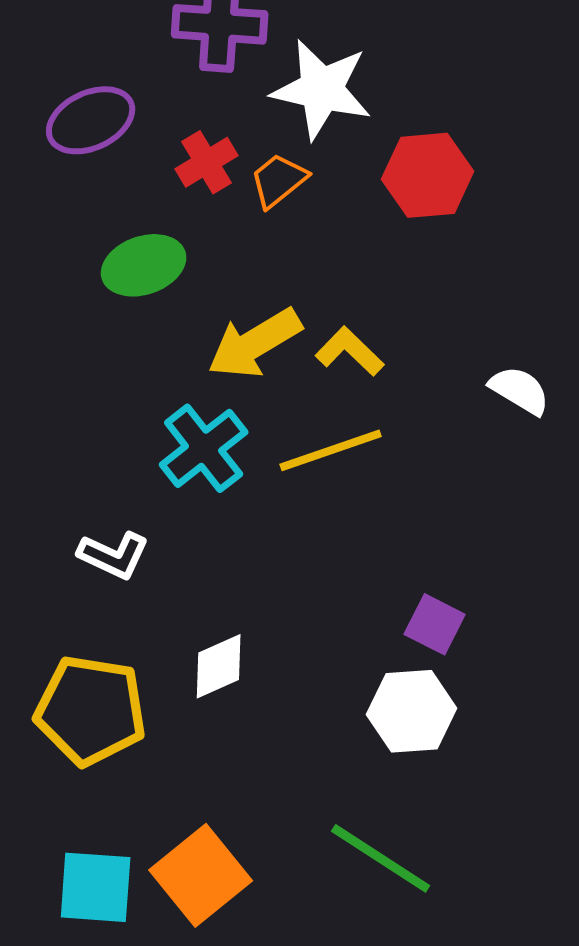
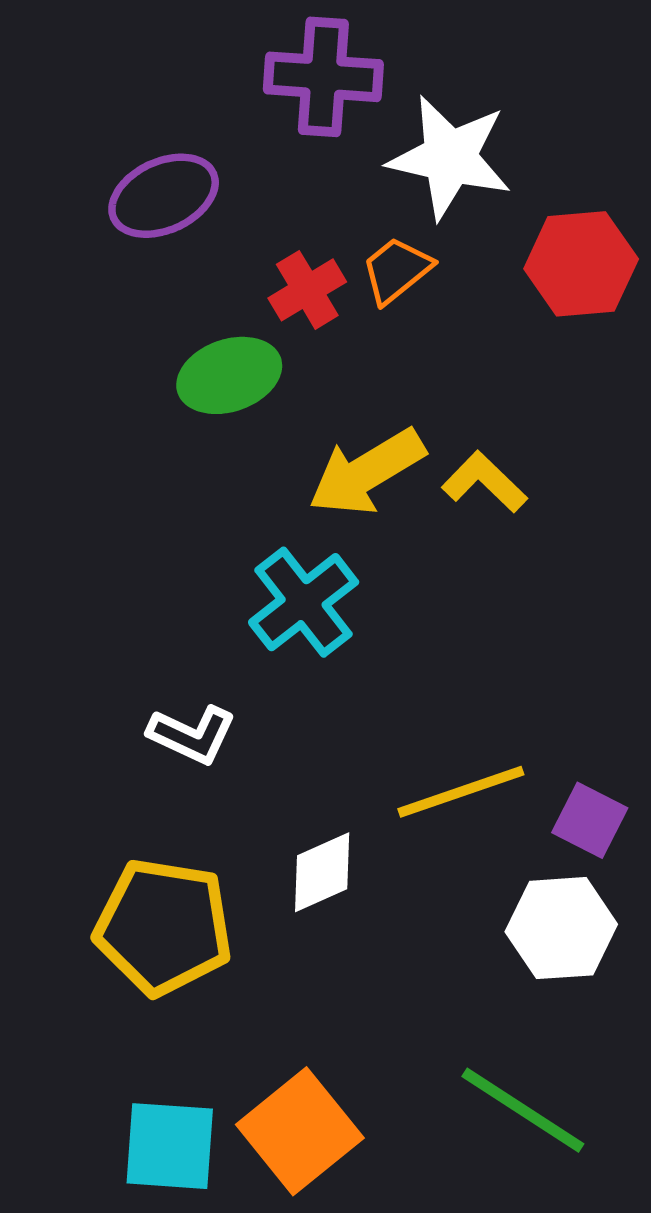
red cross: (207, 162) -> (307, 290), moved
yellow line: (331, 450) -> (461, 792), moved

